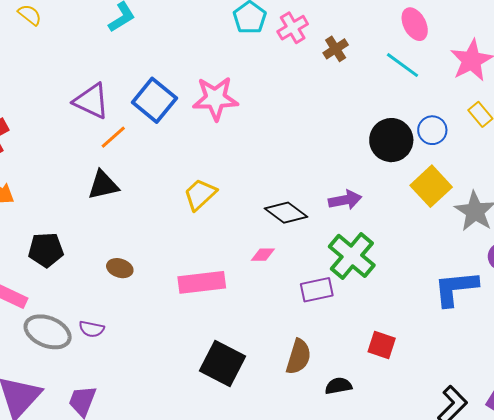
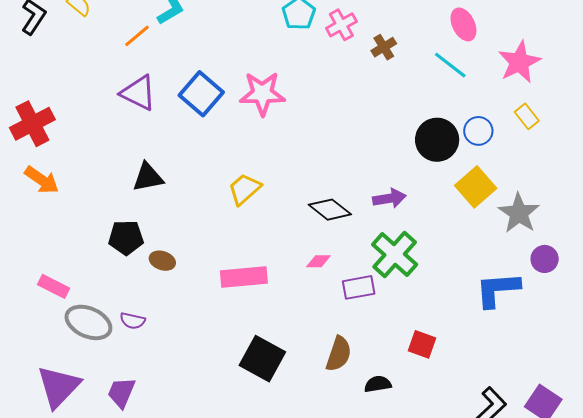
orange line: (113, 137) -> (137, 36), moved
black pentagon: (46, 250) -> (126, 238), moved
pink diamond: (263, 255) -> (318, 261), moved

